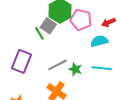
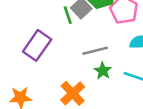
gray line: (57, 65) -> (95, 51), moved

